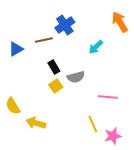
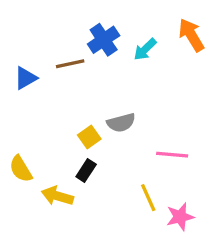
cyan arrow: (96, 47) -> (145, 49), moved
black rectangle: (54, 67) -> (86, 171), moved, turned 64

